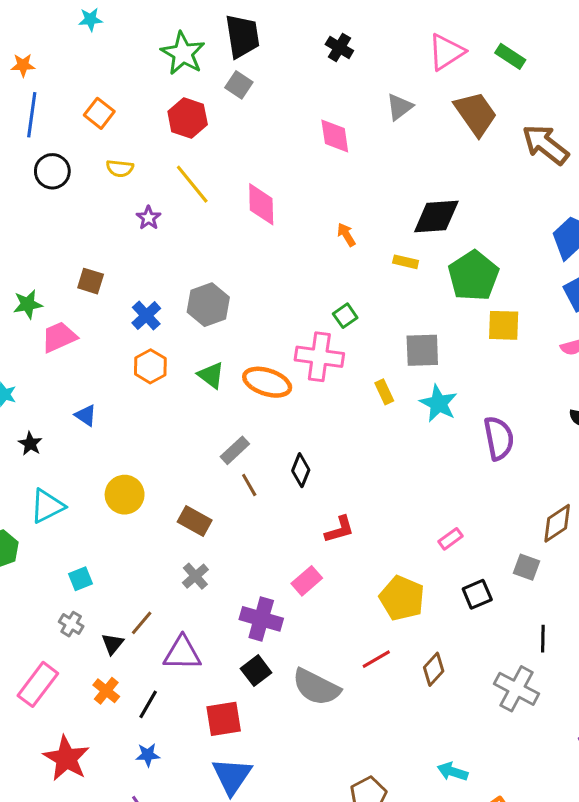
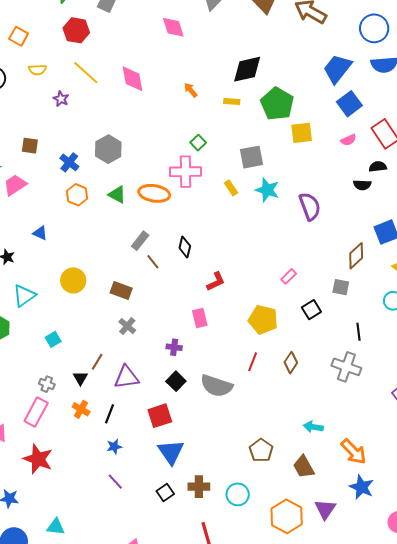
pink rectangle: (307, 581) -> (200, 318), turned -54
purple cross: (261, 619) -> (174, 347), size x0.6
gray cross: (71, 624) -> (47, 384), moved
red line: (376, 659) -> (253, 362), turned -30
red star: (66, 758) -> (38, 459), moved

